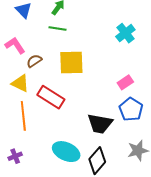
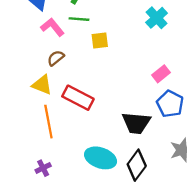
pink L-shape: (15, 45) -> (52, 27), moved
yellow square: (71, 63) -> (100, 40), moved, size x0.6

